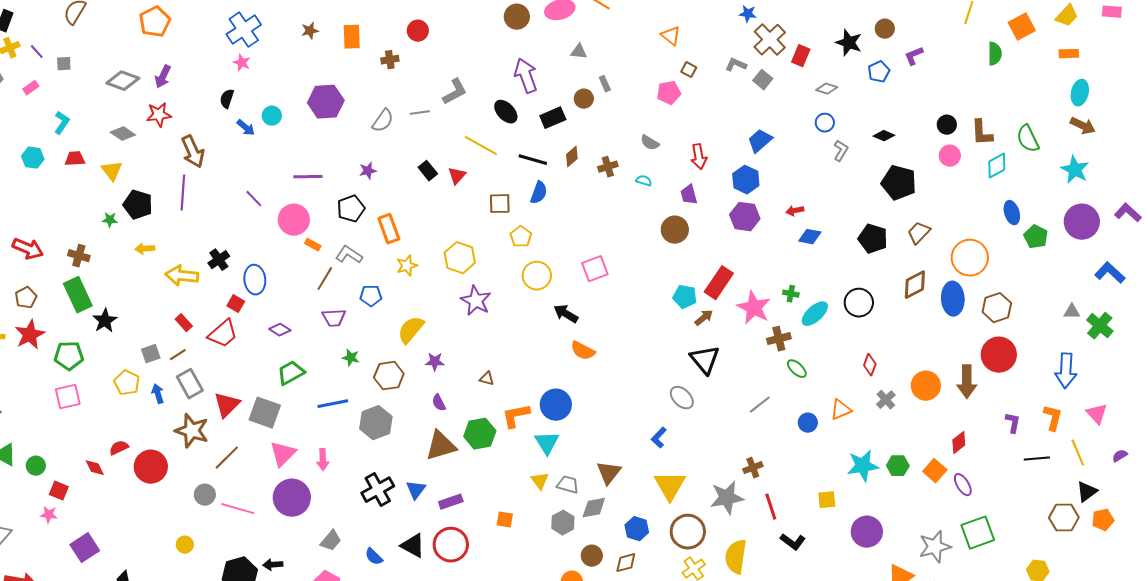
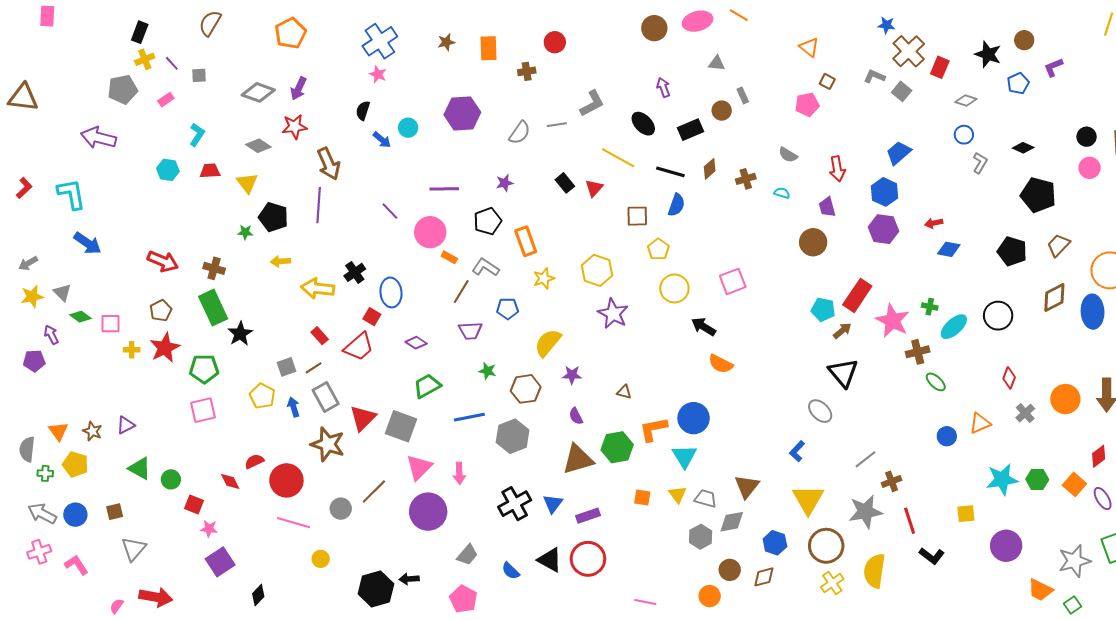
purple arrow: (526, 76) -> (663, 87), size x0.6
gray line: (760, 405) -> (865, 459), moved
brown line: (227, 458) -> (374, 491), moved
pink line: (238, 509) -> (293, 523), moved
pink star: (49, 515) -> (209, 529), moved
orange square: (505, 520) -> (642, 498), moved

